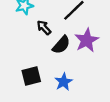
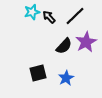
black arrow: (44, 28) -> (49, 17), moved

